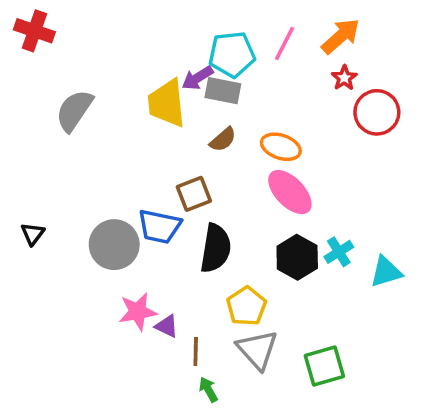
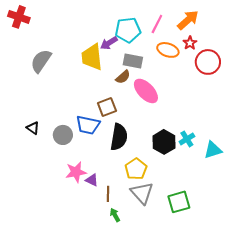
gray rectangle: (223, 91) -> (133, 61), moved
orange ellipse: (281, 147) -> (168, 50), moved
pink ellipse: (290, 192) -> (146, 91), moved
black triangle: (33, 234) -> (33, 128), moved, turned -32
gray circle: (114, 245) -> (63, 135), size x0.7

